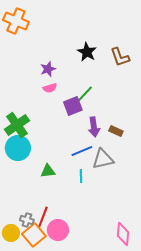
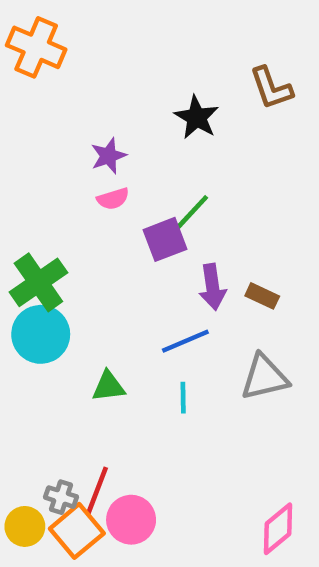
brown L-shape: (120, 57) -> (271, 88), moved
gray triangle: (103, 159) -> (264, 377), moved
pink diamond: (123, 234) -> (278, 529), turned 45

